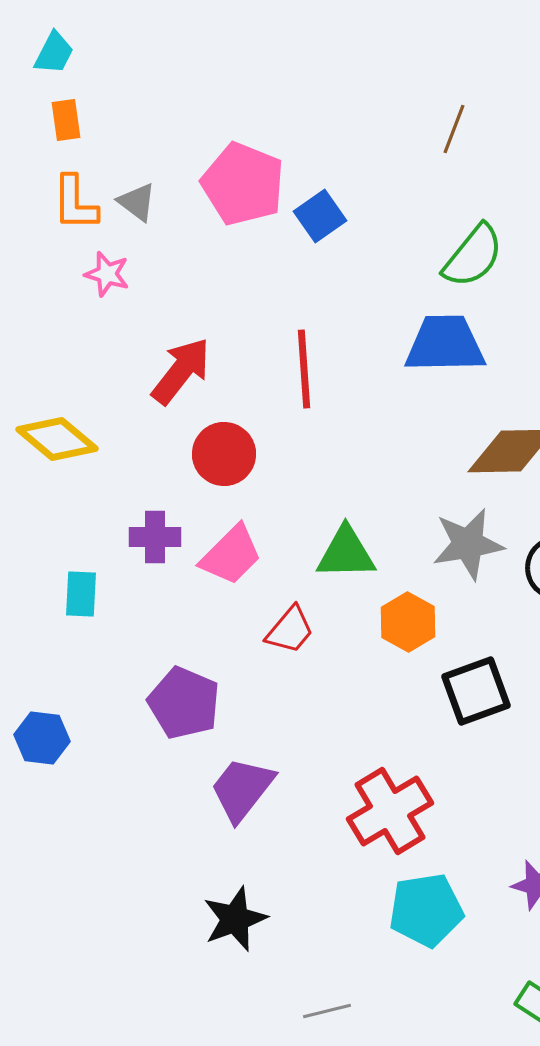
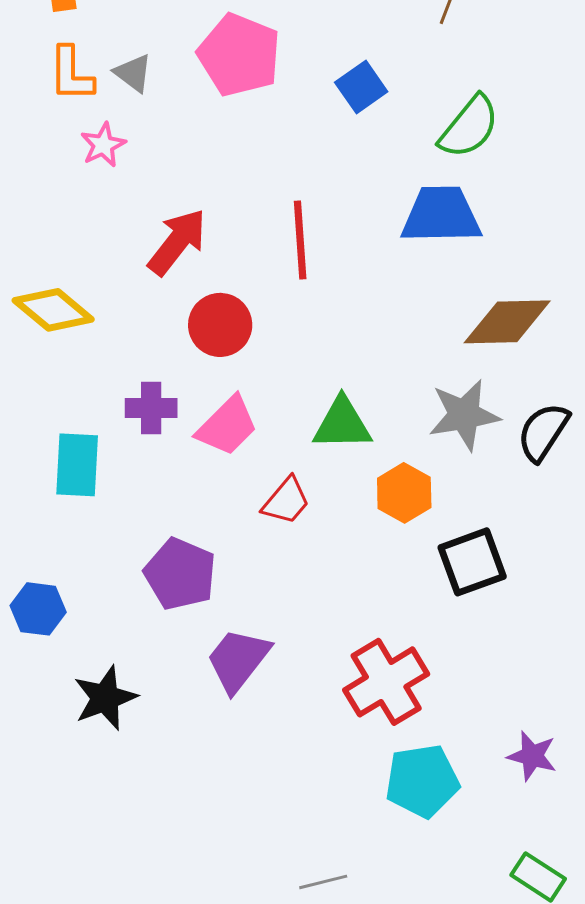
blue square: (320, 216) -> (361, 87), moved
pink star: (107, 274) -> (103, 145), turned 30
cyan rectangle: (81, 594) -> (77, 465), size x1.4
black star: (235, 919) -> (105, 698), moved

